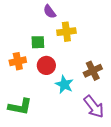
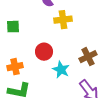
green square: (38, 42) -> (13, 27), moved
orange cross: (18, 61) -> (15, 67), moved

